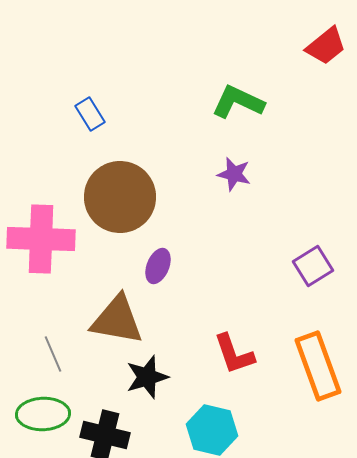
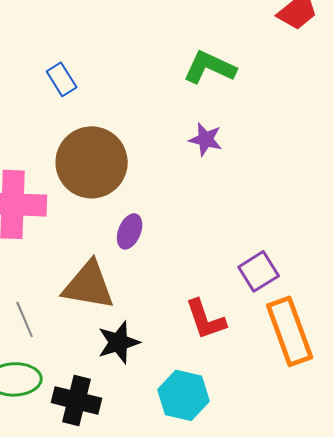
purple square: (313, 266) -> (259, 271), moved

